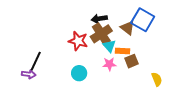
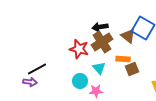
cyan triangle: (109, 46) -> (99, 68), moved
black line: (36, 61) -> (37, 69), turned 36
pink star: (109, 64) -> (96, 91), moved

